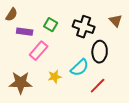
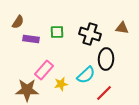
brown triangle: (116, 21) -> (122, 28), turned -40
green square: (51, 25) -> (57, 32), turned -32
pink rectangle: (39, 51) -> (44, 70), moved

